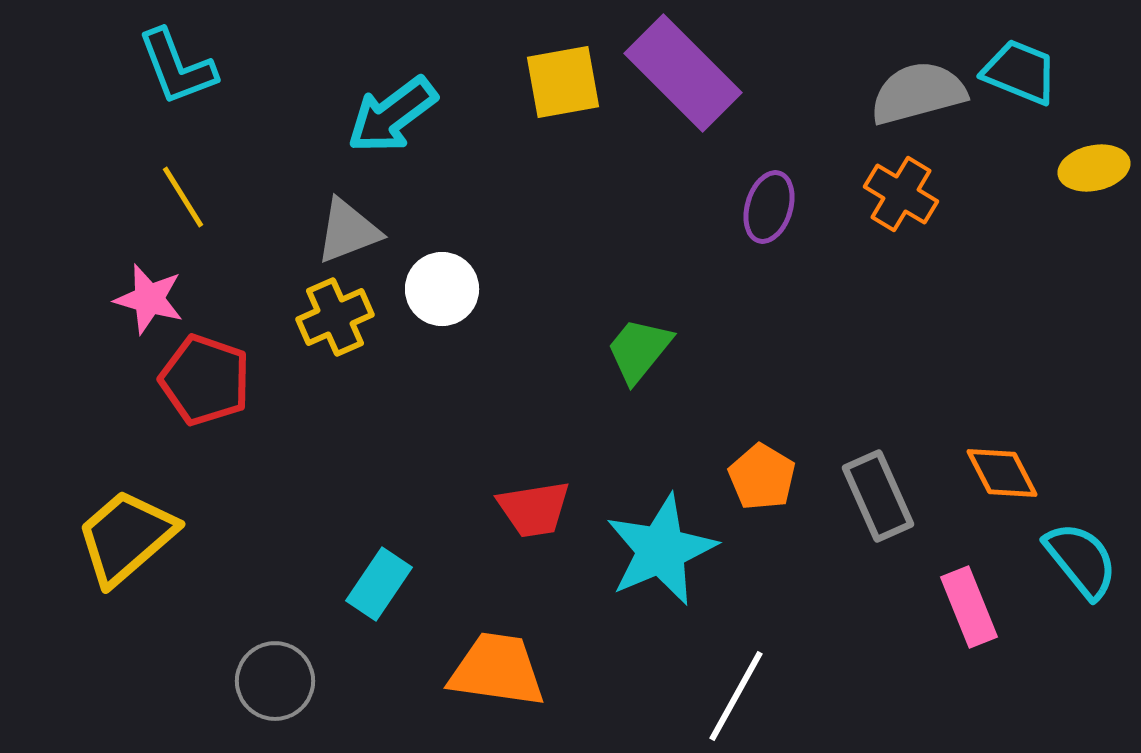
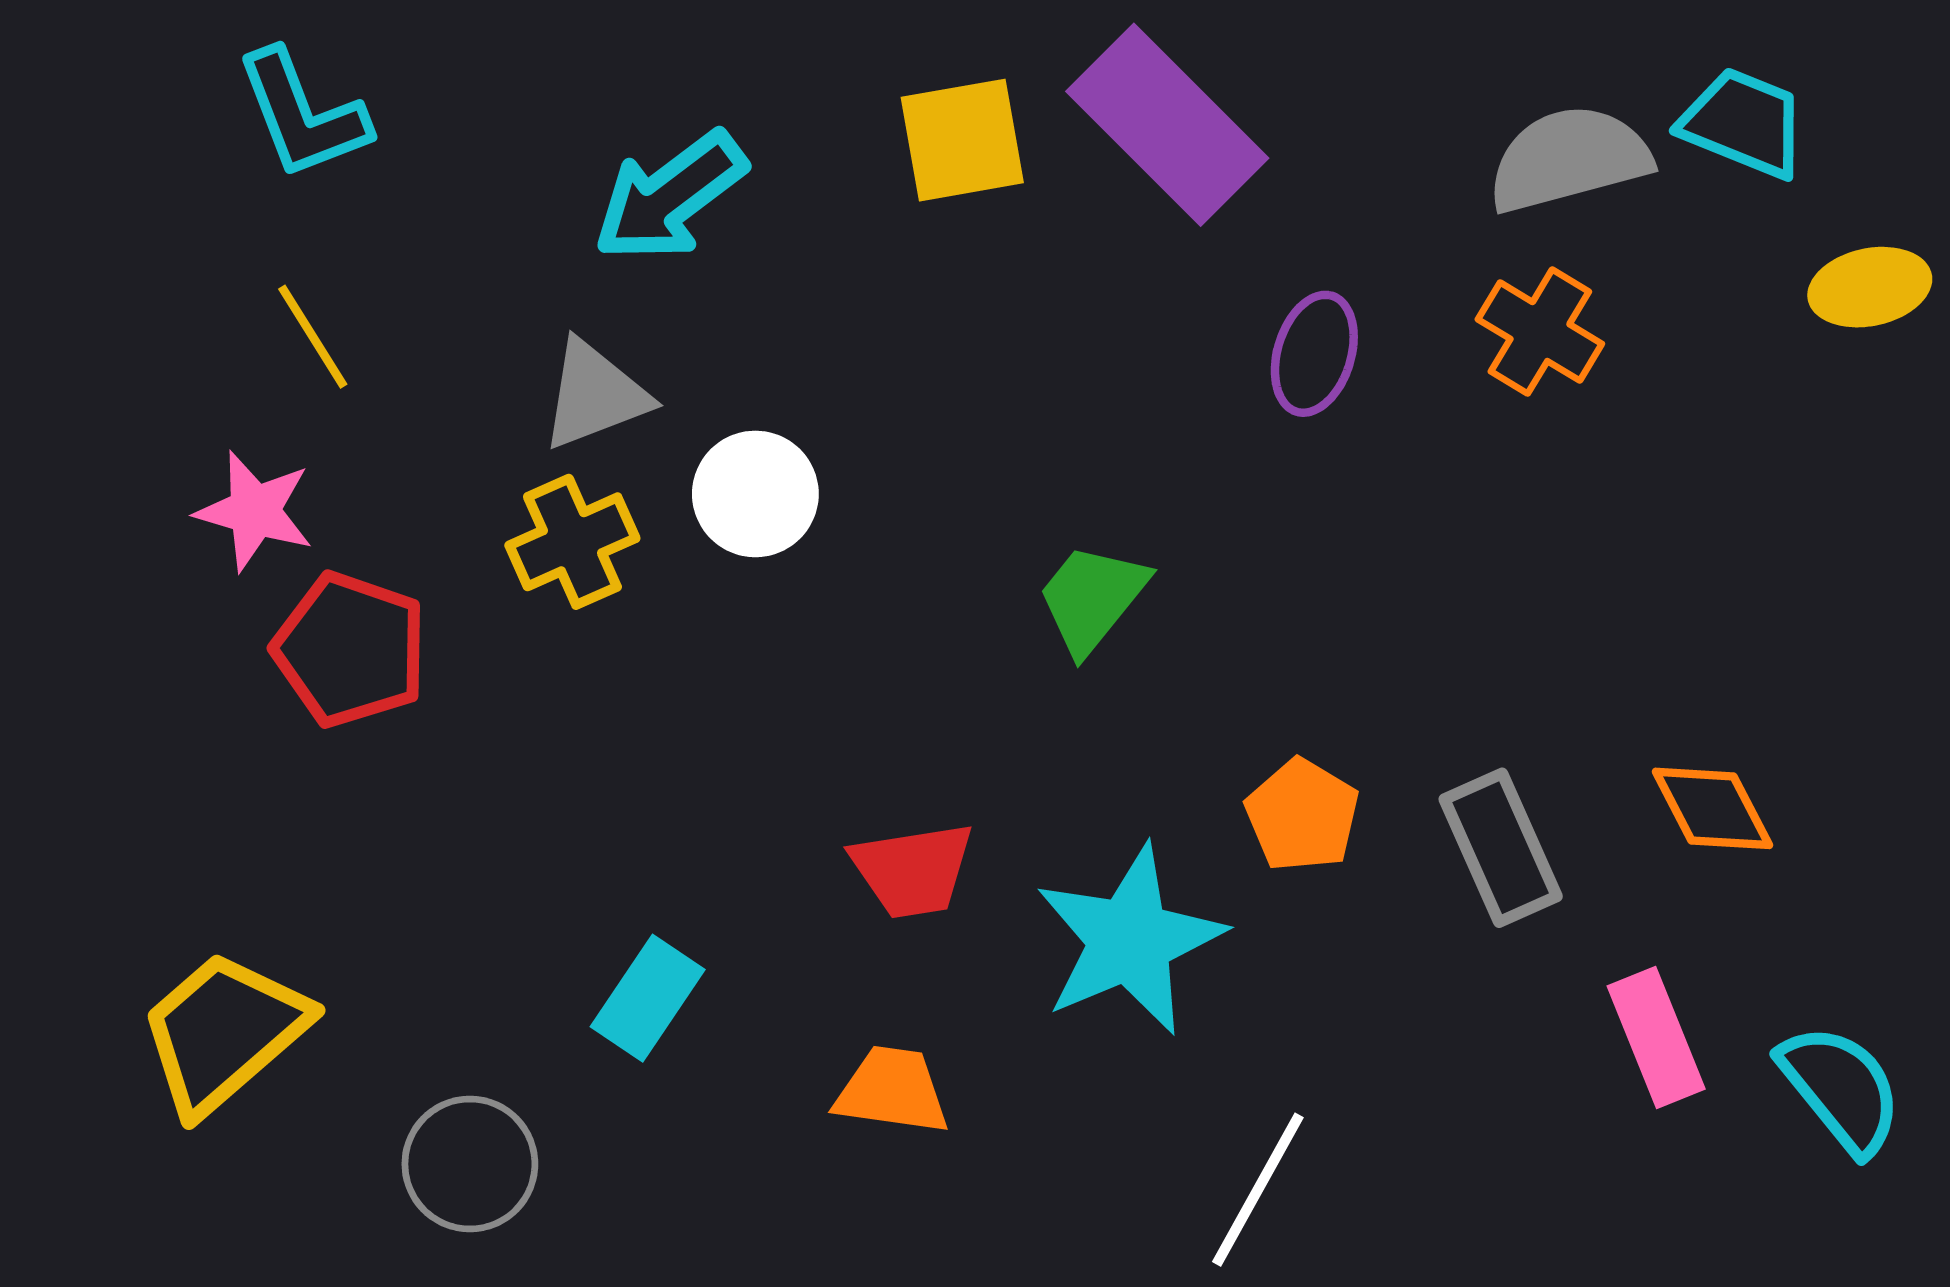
yellow trapezoid: (126, 537) -> (224, 1032), moved
cyan semicircle: (1081, 560) -> (1841, 1089), moved
orange trapezoid: (497, 670) -> (892, 1090), moved, size x0.7

